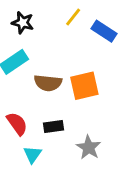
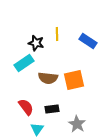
yellow line: (73, 17) -> (57, 34), moved, turned -40
black star: (23, 23) -> (36, 43), moved

